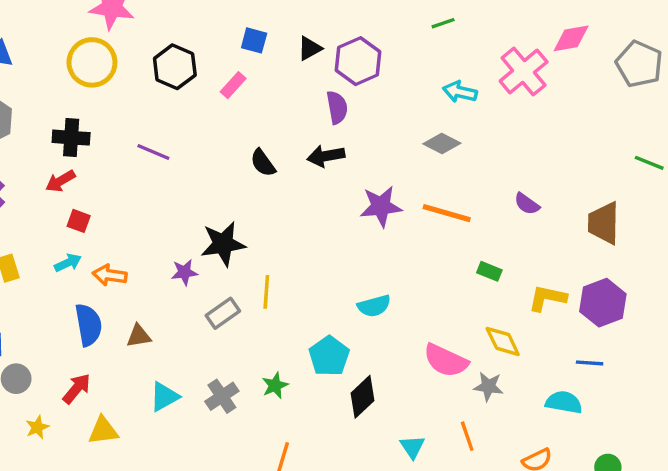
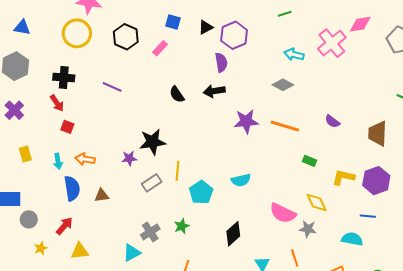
red arrow: (60, 181) -> (57, 103), turned -96
cyan arrow: (68, 263) -> (58, 161), moved, turned 105
cyan pentagon: (329, 356) -> (201, 192), moved
cyan triangle: (164, 397) -> (132, 253), moved

